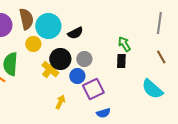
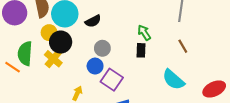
black circle: (60, 59) -> (61, 42), moved
yellow cross: (50, 69) -> (53, 59), moved
purple square: (93, 89) -> (112, 80), turned -30

